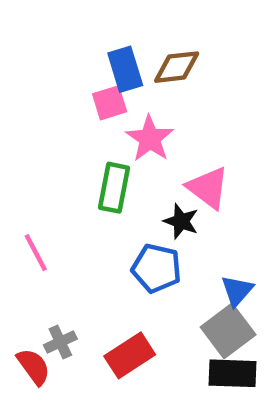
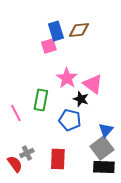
pink star: (150, 139) -> (67, 78), moved
green rectangle: (114, 188) -> (41, 100), moved
red rectangle: (130, 355) -> (58, 159), turned -55

